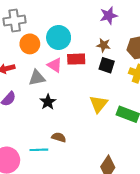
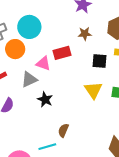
cyan circle: (59, 37) -> (29, 27), moved
black square: (107, 65) -> (99, 61), moved
brown semicircle: (59, 137) -> (63, 130), turned -72

